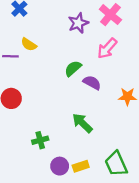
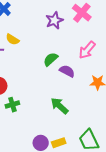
pink arrow: (107, 48) -> (87, 50), moved
green cross: (40, 140) -> (12, 105), moved

